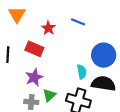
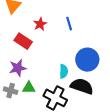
blue line: (78, 22) -> (69, 24), turned 40
green triangle: (49, 95) -> (29, 88), turned 32

